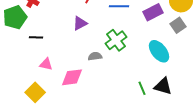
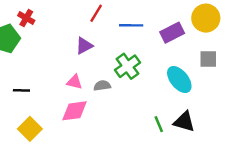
gray square: (178, 25) -> (208, 59), moved, turned 35
black line: (36, 37) -> (21, 90), moved
pink triangle: (46, 64) -> (74, 82), moved

